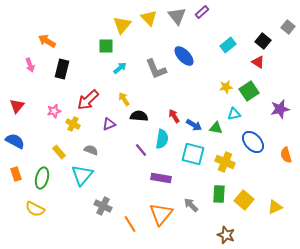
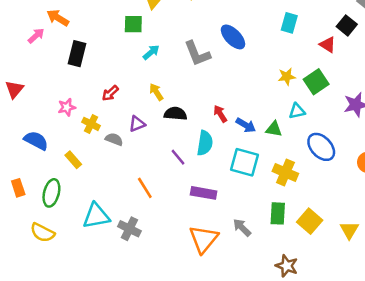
black square: (263, 41) -> (347, 25), moved
cyan rectangle: (228, 45) -> (289, 23), turned -35
pink arrow: (30, 65) -> (36, 36), moved, turned -112
red arrow: (88, 100) -> (110, 93), size x0.6
red triangle: (17, 106) -> (14, 89), moved
blue semicircle: (15, 141) -> (36, 141), moved
gray semicircle: (91, 150) -> (114, 139), moved
cyan triangle: (82, 175) -> (96, 216), moved, turned 40
yellow triangle: (275, 207) -> (349, 230), turned -35
orange line: (130, 224) -> (145, 188), moved

